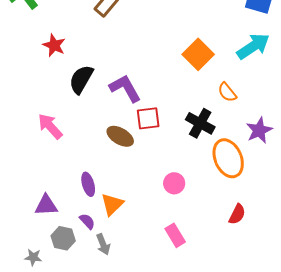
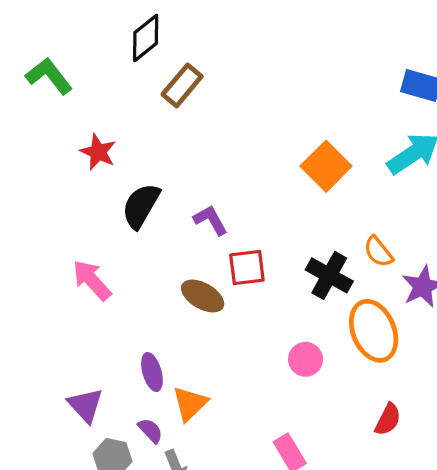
purple L-shape: (125, 88) -> (211, 220), size x0.7
orange semicircle: (227, 92) -> (378, 252), moved
pink circle: (174, 183) -> (305, 359), moved
purple triangle: (46, 205) -> (85, 405), turned 50

